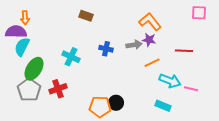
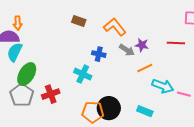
orange L-shape: (150, 22) -> (115, 27), moved
gray arrow: (134, 45) -> (127, 50), turned 42
red line: (184, 51) -> (176, 43), moved
cyan cross: (71, 57) -> (83, 74), moved
black circle: (116, 103) -> (109, 108), size x1.5
cyan rectangle: (163, 106) -> (145, 111), moved

